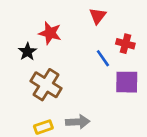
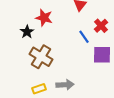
red cross: (125, 44) -> (101, 26), turned 32

